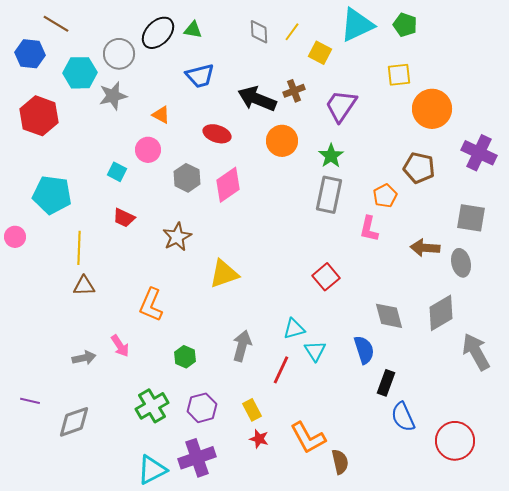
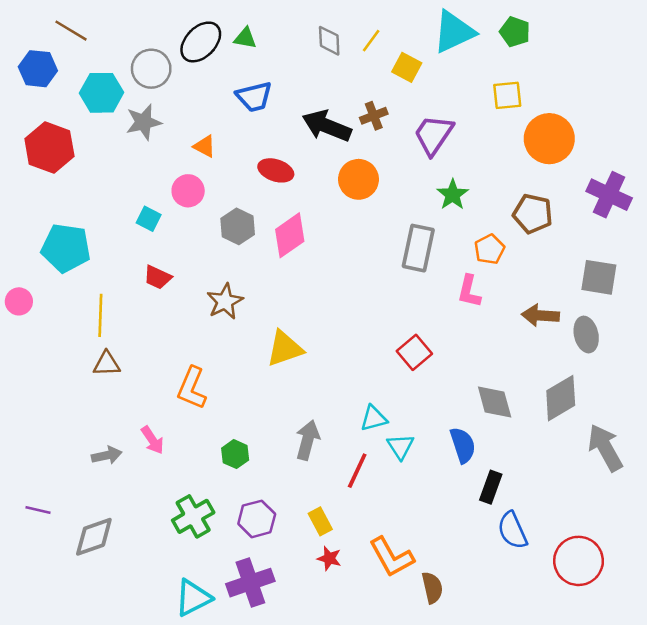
green star: (331, 156) -> (453, 195), moved

